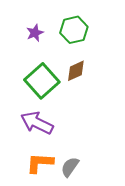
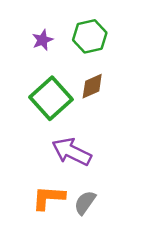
purple arrow: (37, 123) -> (72, 152), moved

